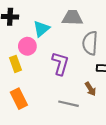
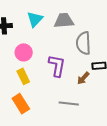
cyan triangle: (41, 29) -> (35, 19), moved
yellow rectangle: (16, 64) -> (23, 76), moved
brown arrow: (90, 89) -> (83, 78), moved, turned 80

